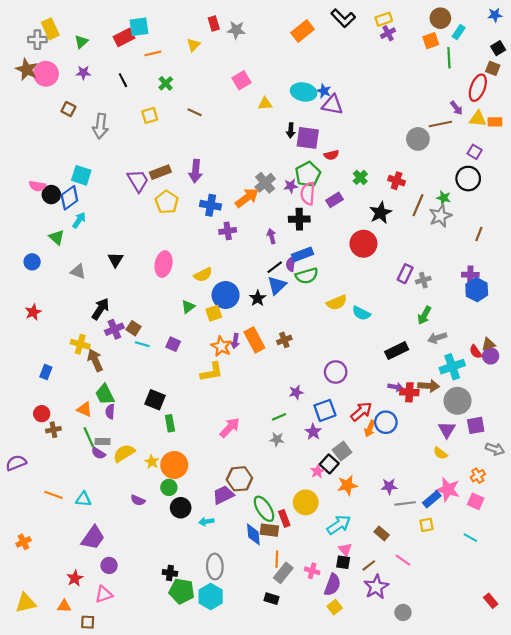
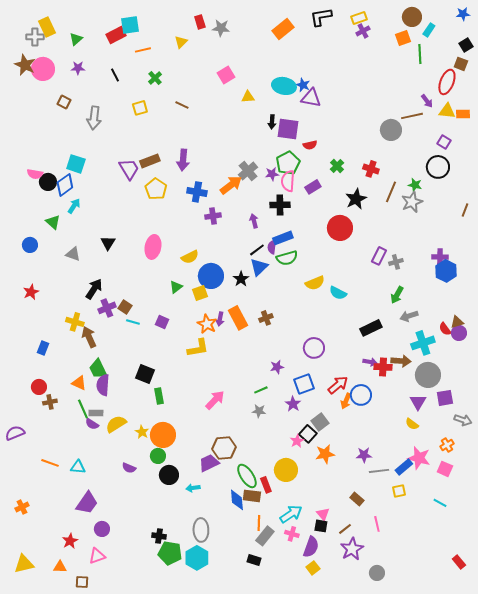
black L-shape: (343, 18) -> (321, 17), turned 125
brown line: (479, 234) -> (465, 210), moved
purple semicircle: (110, 412) -> (103, 385), size x1.5
cyan arrow: (339, 525) -> (291, 514), moved
pink line: (403, 560) -> (377, 524), turned 42

